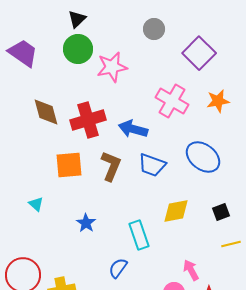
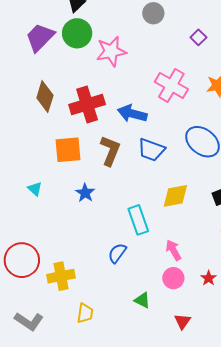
purple trapezoid: (23, 53) -> (40, 37), moved, turned -80
purple square: (199, 53) -> (198, 37), size x0.5
brown diamond: (46, 112) -> (45, 97), turned 32
blue star: (86, 223) -> (85, 193), moved
pink arrow: (191, 270) -> (173, 250), moved

